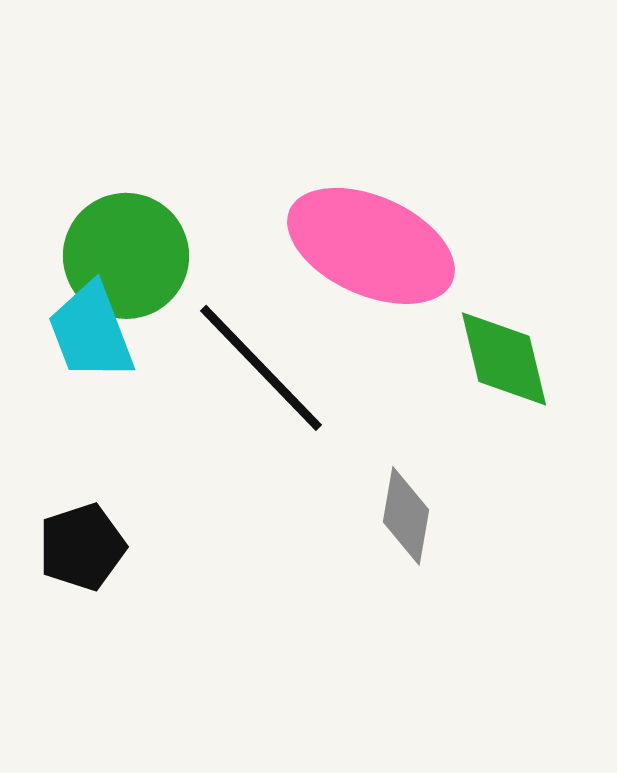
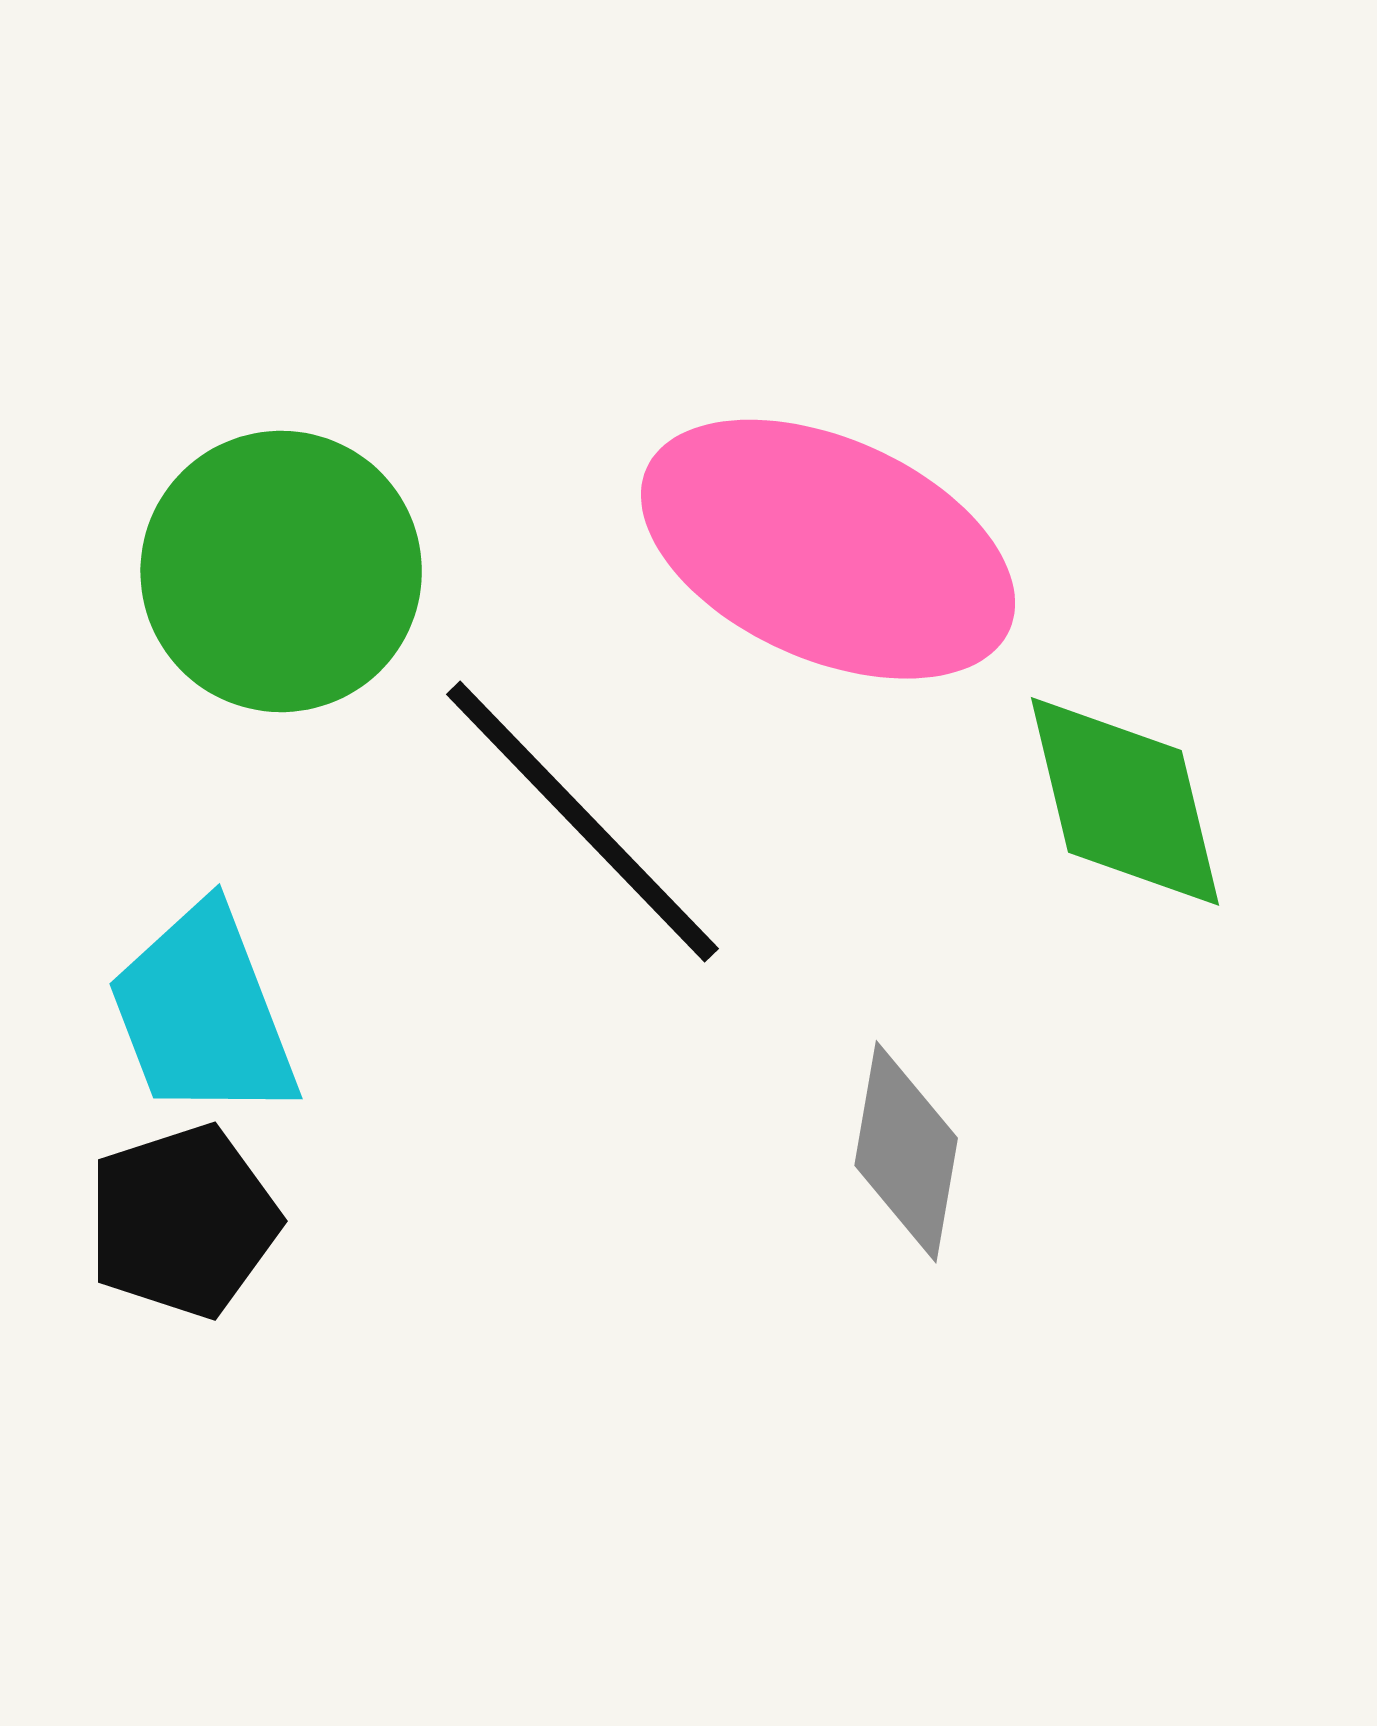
cyan trapezoid: (91, 332) -> (203, 1013), moved

